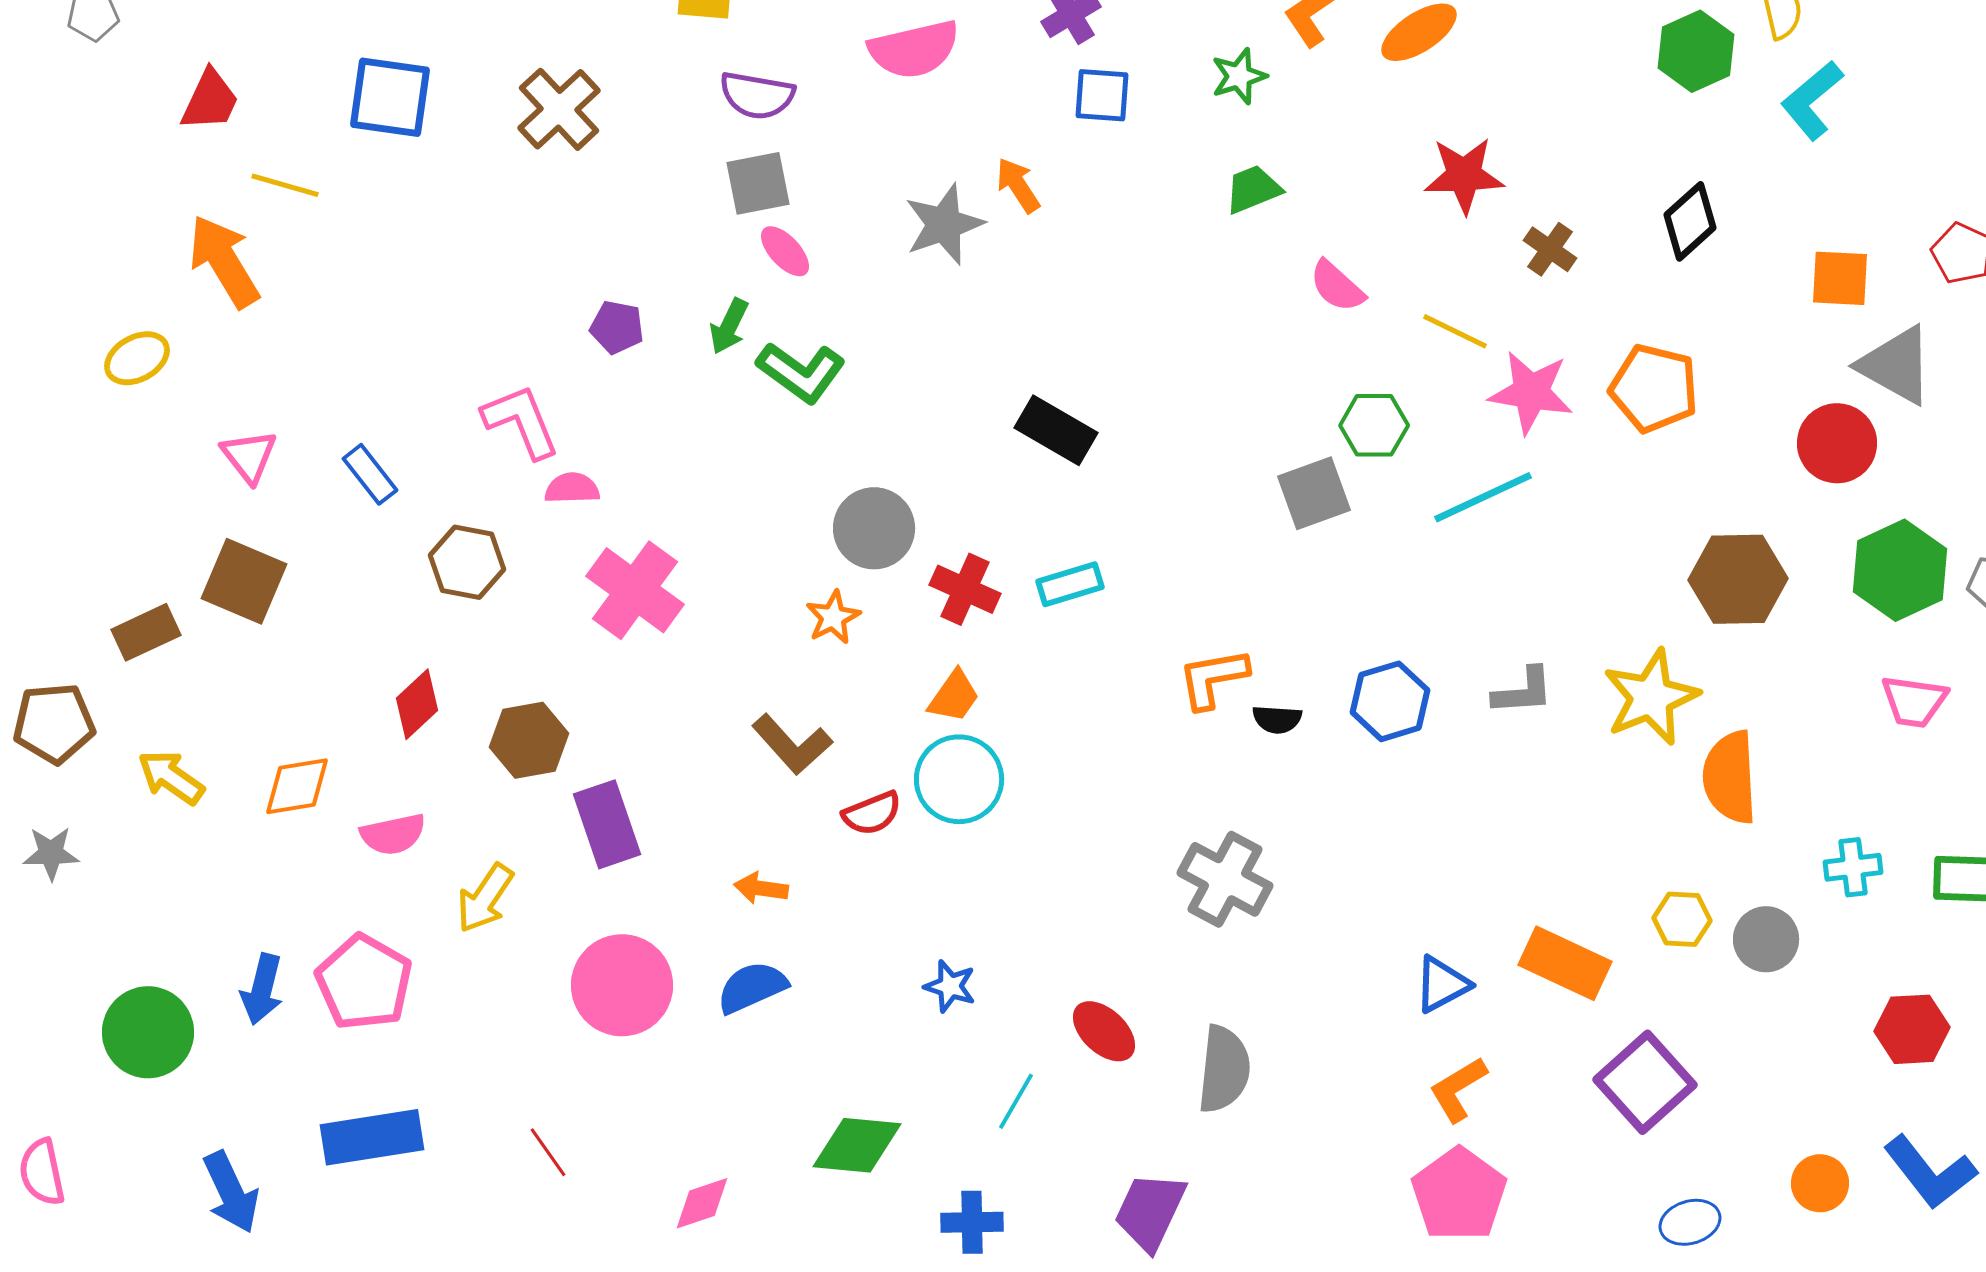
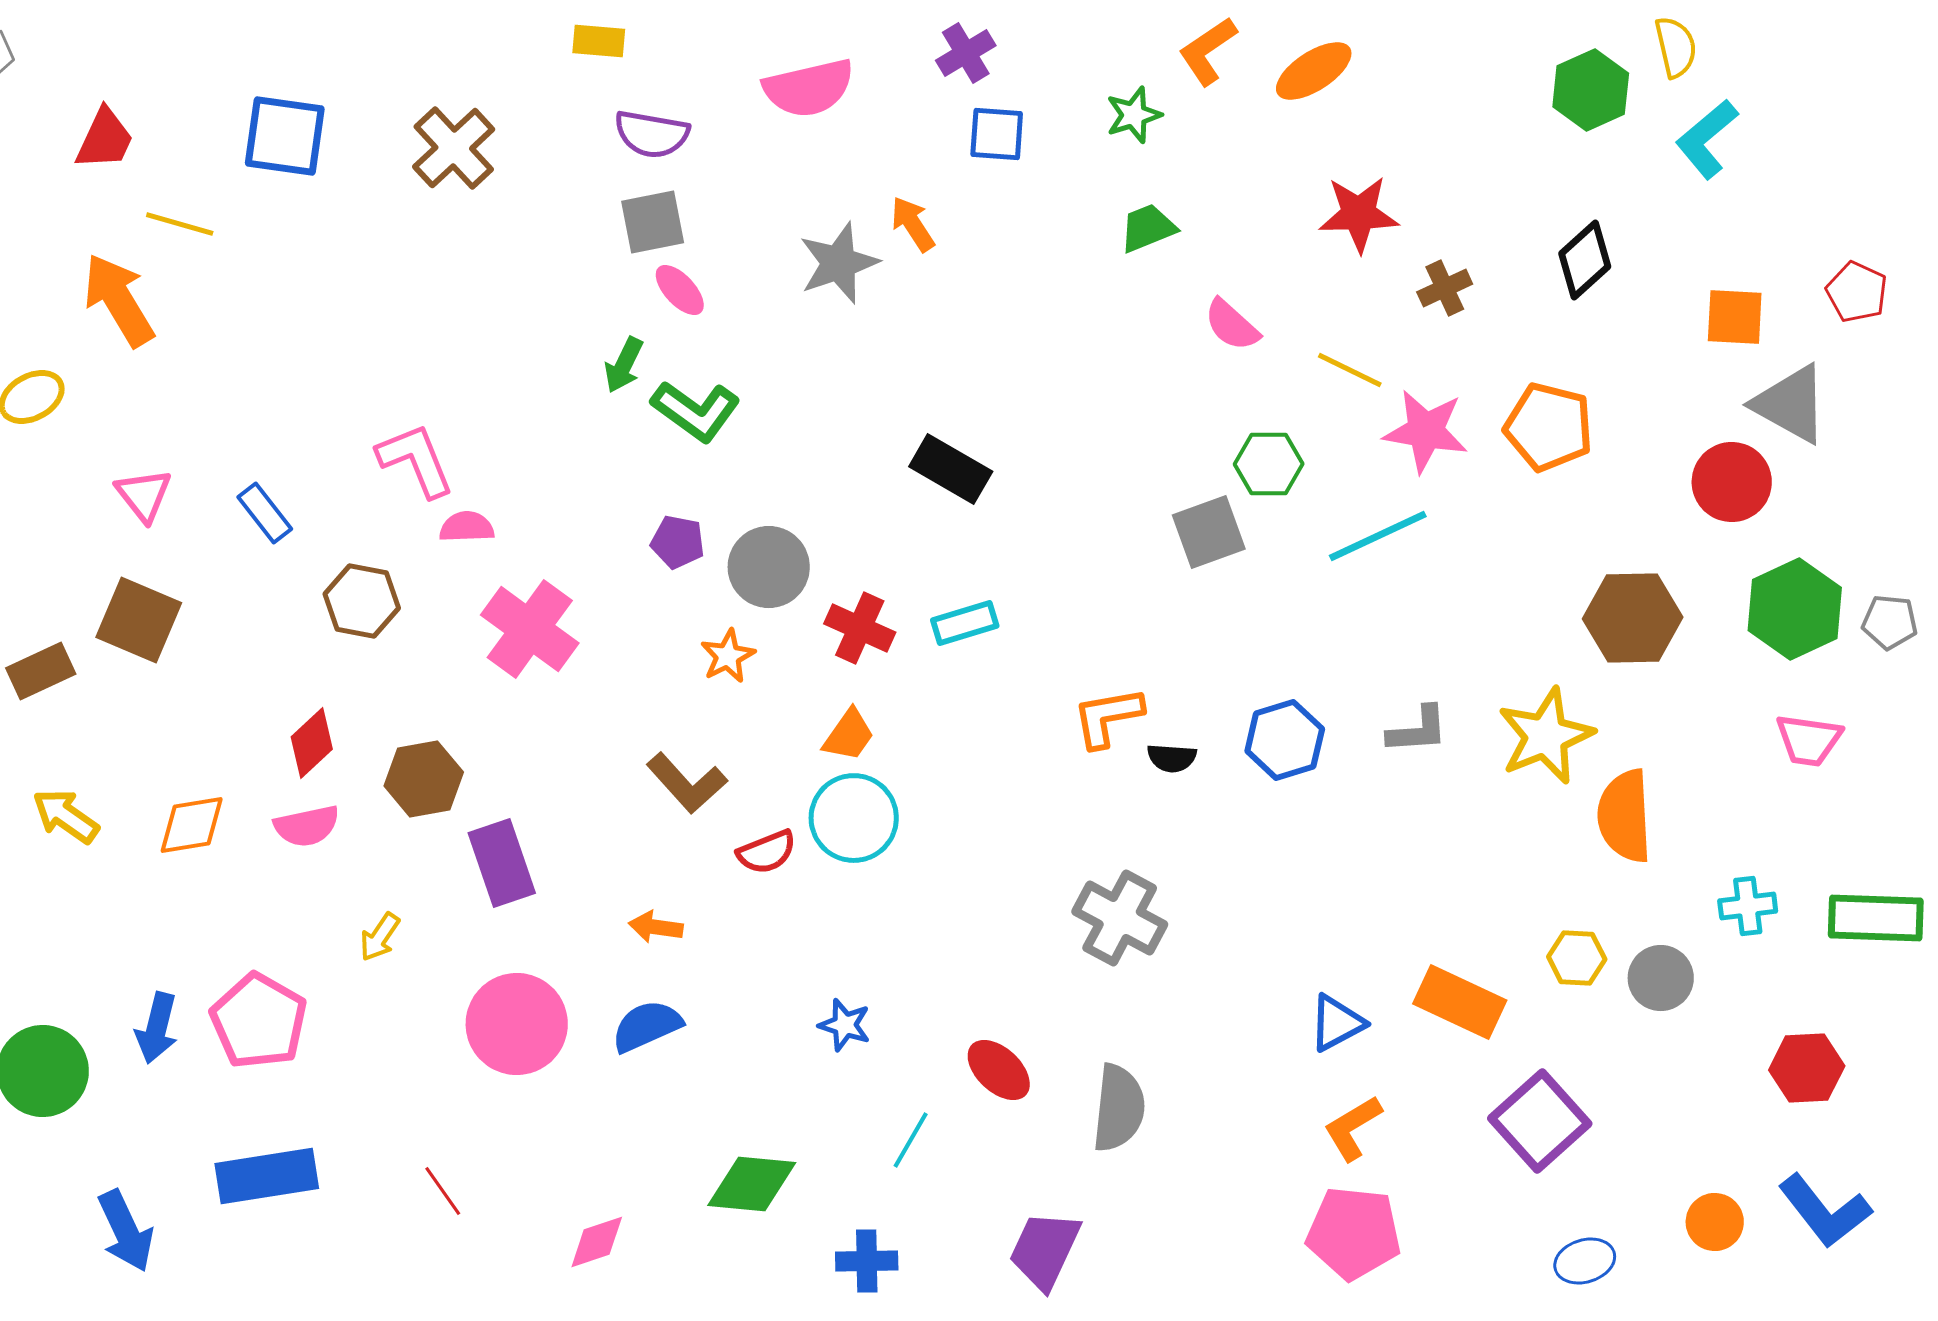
brown cross: (1550, 249) -> (1445, 288), turned 30
purple pentagon: (617, 327) -> (678, 542), moved
pink semicircle: (393, 834) -> (307, 826), moved
yellow arrow: (485, 898) -> (380, 937), size x0.7
pink pentagon: (1459, 1194) -> (1354, 1233), turned -30

